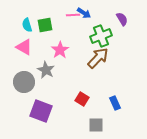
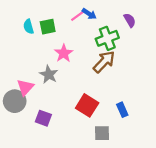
pink line: (73, 15) -> (77, 16), turned -32
pink triangle: (24, 47) -> (25, 87), moved, turned 42
gray circle: (24, 82) -> (15, 101), moved
red square: (82, 99) -> (87, 105), size x1.5
purple square: (41, 111) -> (43, 118), size x0.7

